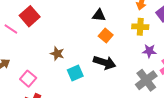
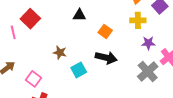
black triangle: (99, 15) -> (79, 15), moved
pink line: (11, 29) -> (13, 32), turned 48

